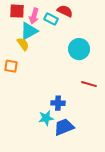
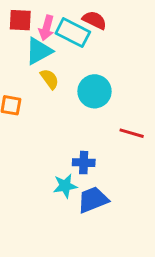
cyan rectangle: (51, 19) -> (73, 33), size x1.5
yellow semicircle: (23, 44) -> (50, 79), moved
cyan circle: (79, 49) -> (95, 91), moved

